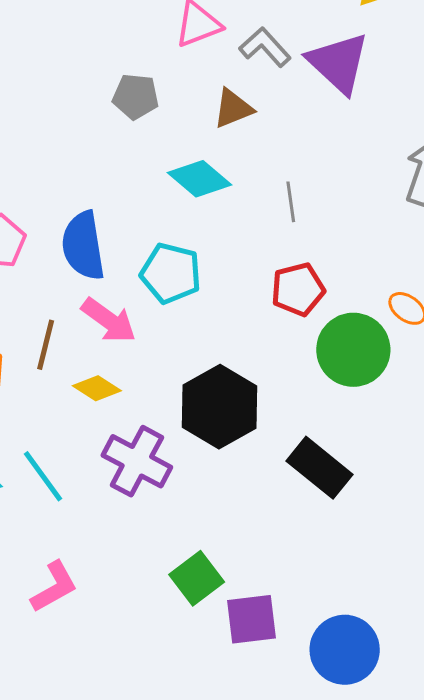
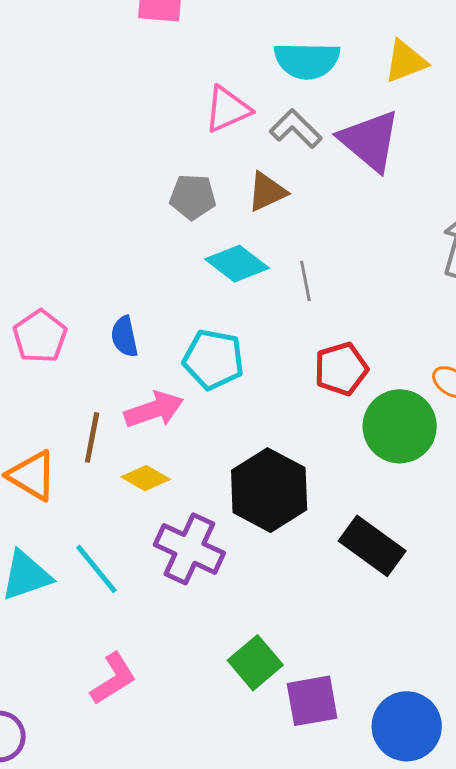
gray pentagon: (136, 97) -> (193, 197), moved
gray line: (291, 202) -> (305, 281), moved
blue semicircle: (83, 246) -> (124, 337), size x0.6
pink arrow: (109, 320) -> (154, 410), turned -52

